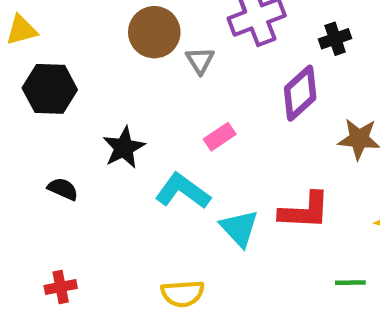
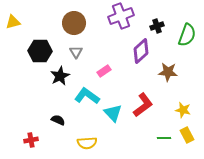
gray triangle: (200, 60) -> (76, 52), moved
black hexagon: (50, 89) -> (40, 51), moved
black semicircle: (63, 189) -> (58, 120), moved
red L-shape: (305, 211) -> (143, 105), turned -40

